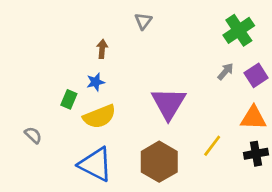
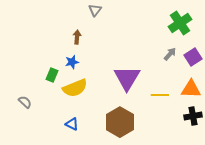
gray triangle: (143, 21) -> (95, 10), moved
yellow line: (212, 146) -> (160, 95), moved, turned 54
blue triangle: (96, 164) -> (72, 124), size x0.5

